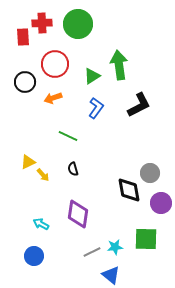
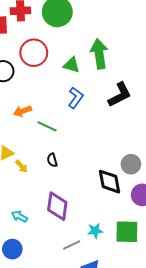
green triangle: (92, 76) -> (72, 65), turned 48
orange arrow: (53, 98) -> (23, 111), moved
cyan star: (115, 247) -> (95, 231), moved

